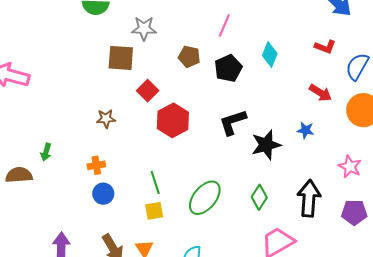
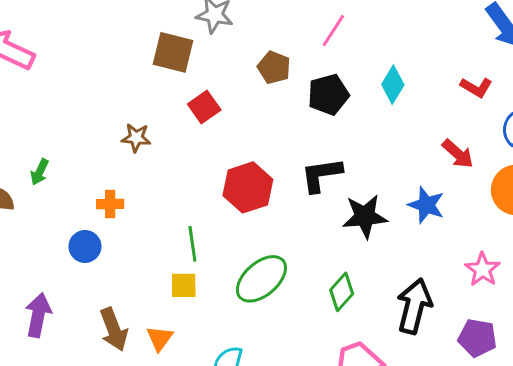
red hexagon: (173, 120) -> (248, 187), moved
blue star: (305, 130) -> (426, 205), size x1.4
blue circle: (103, 194) -> (85, 246), moved

